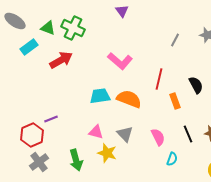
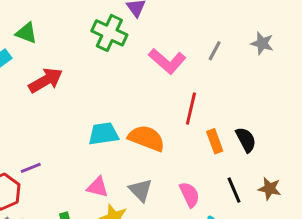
green cross: (73, 28) -> (109, 33), moved
pink L-shape: (120, 61) -> (167, 61), moved
black semicircle: (196, 85) -> (246, 140), moved

